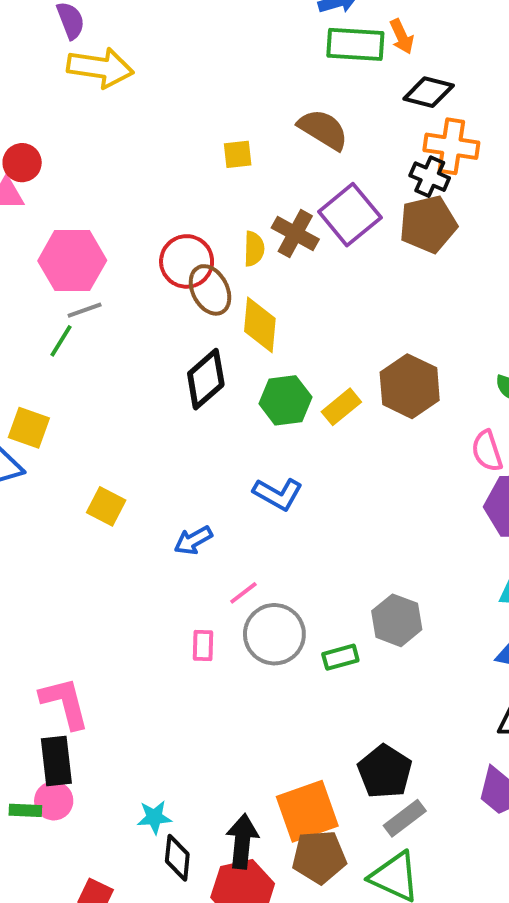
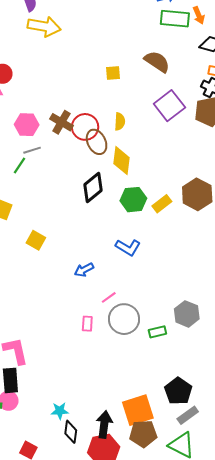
brown cross: (295, 234) -> (61, 122), moved
pink hexagon: (72, 261) -> (27, 125), size x0.7
yellow square: (106, 506) -> (36, 240), moved

